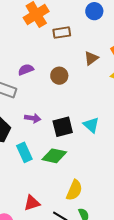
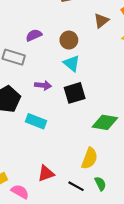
cyan triangle: (91, 125) -> (72, 63), moved
cyan rectangle: (24, 152) -> (36, 121), turned -42
green diamond: (54, 156) -> (105, 122), moved

